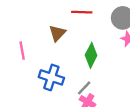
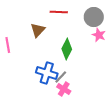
blue cross: (51, 77) -> (47, 73), moved

